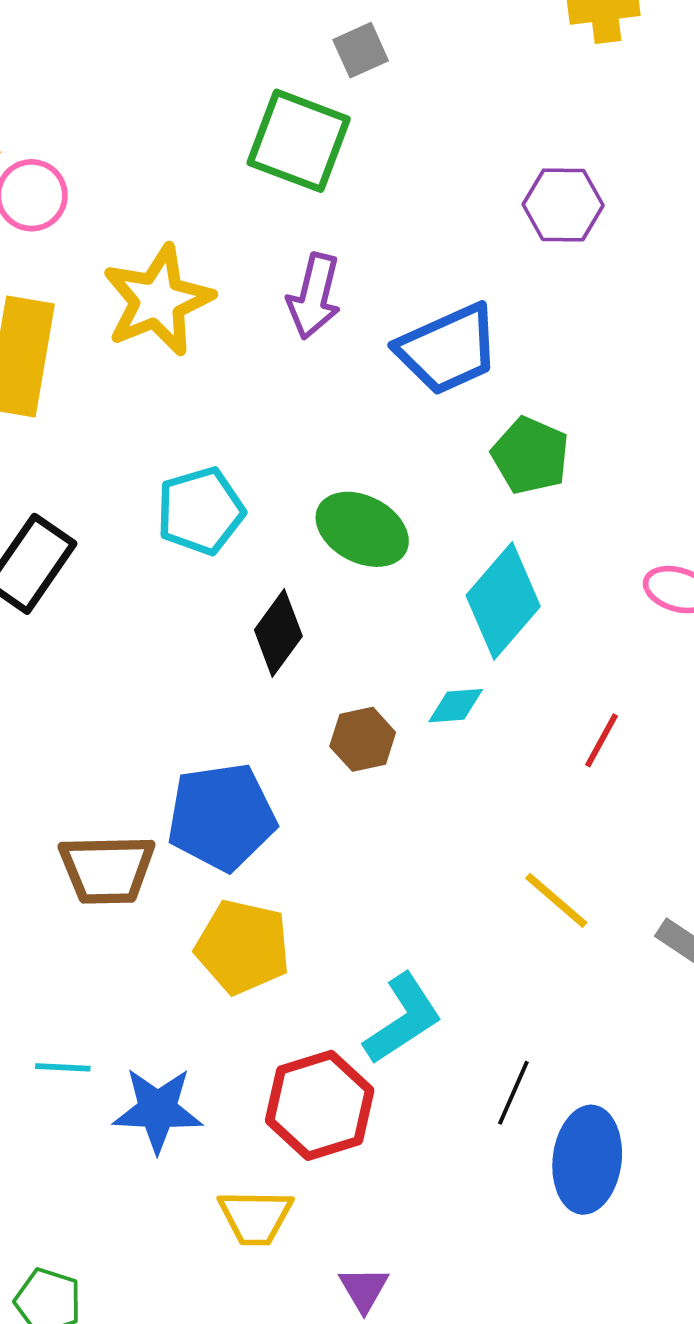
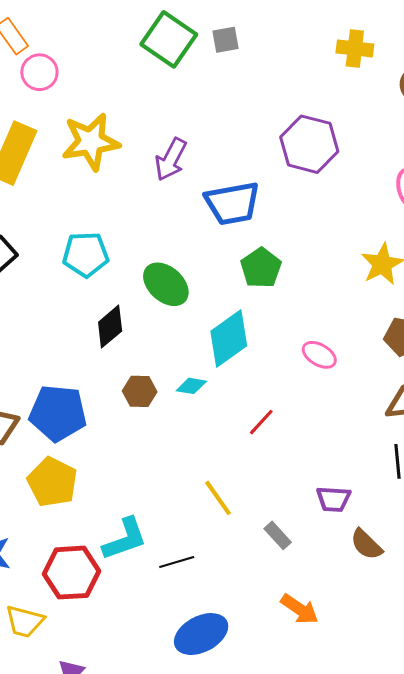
green square: (299, 141) -> (169, 39), moved
purple hexagon: (563, 205) -> (309, 144), size x1.4
black line: (513, 1093) -> (177, 562), moved, turned 36
blue ellipse: (587, 1160) -> (201, 634), turned 42

